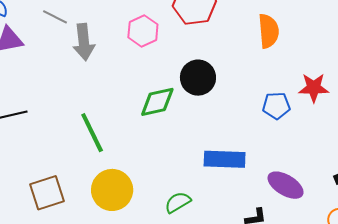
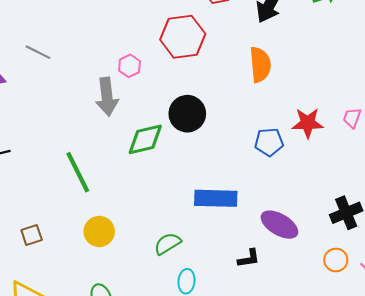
pink hexagon: (143, 31) -> (130, 66), size x0.7
gray arrow: (84, 42) -> (107, 97), moved
yellow circle: (112, 190) -> (99, 231), size x0.7
brown square: (47, 193) -> (32, 235), size x0.6

